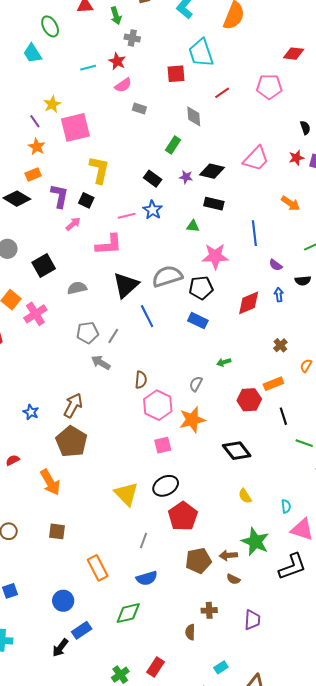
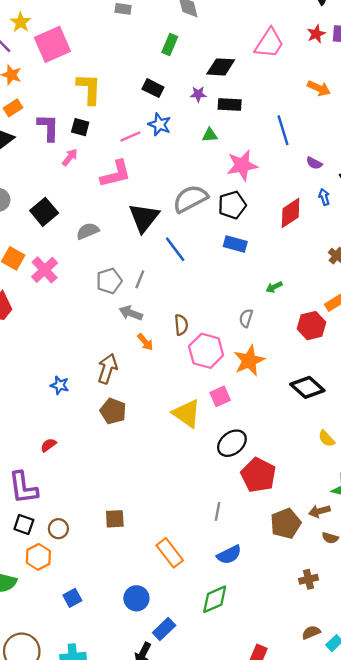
purple star: (186, 177) -> (198, 94), moved
brown pentagon: (71, 442) -> (113, 411), size x0.7
orange arrow: (50, 482) -> (145, 342), moved, size x0.6
yellow triangle: (126, 494) -> (187, 413), moved
brown semicircle: (190, 632) -> (311, 632), moved, turned 77

